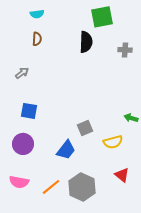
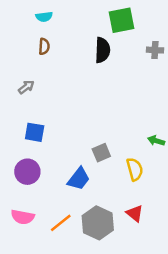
gray cross: (125, 50) -> (155, 50), moved
yellow semicircle: (113, 142) -> (135, 169), turned -90
red triangle: (122, 175) -> (135, 213), moved

